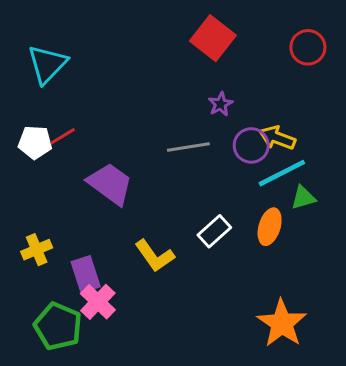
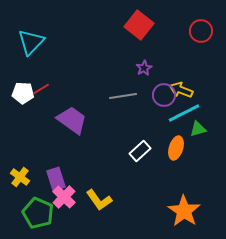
yellow cross: (37, 250) -> (20, 177), moved, turned -30
yellow L-shape: (155, 256) -> (99, 200), moved

